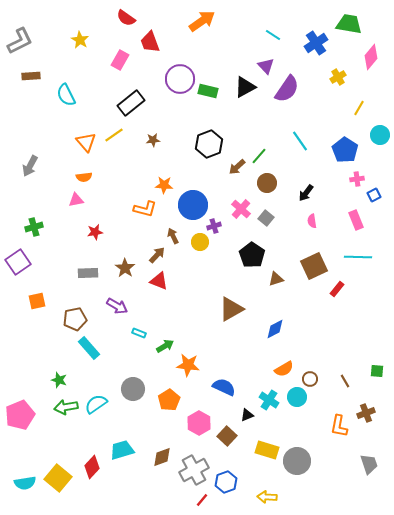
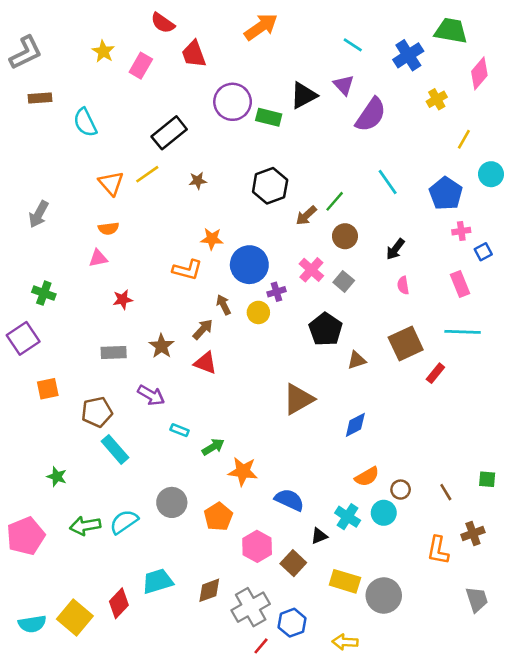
pink rectangle: (120, 60) -> (141, 66), moved
black triangle: (245, 87) -> (304, 95), moved
green cross: (34, 227) -> (44, 293), turned 36
green star: (59, 380) -> (57, 477), moved

